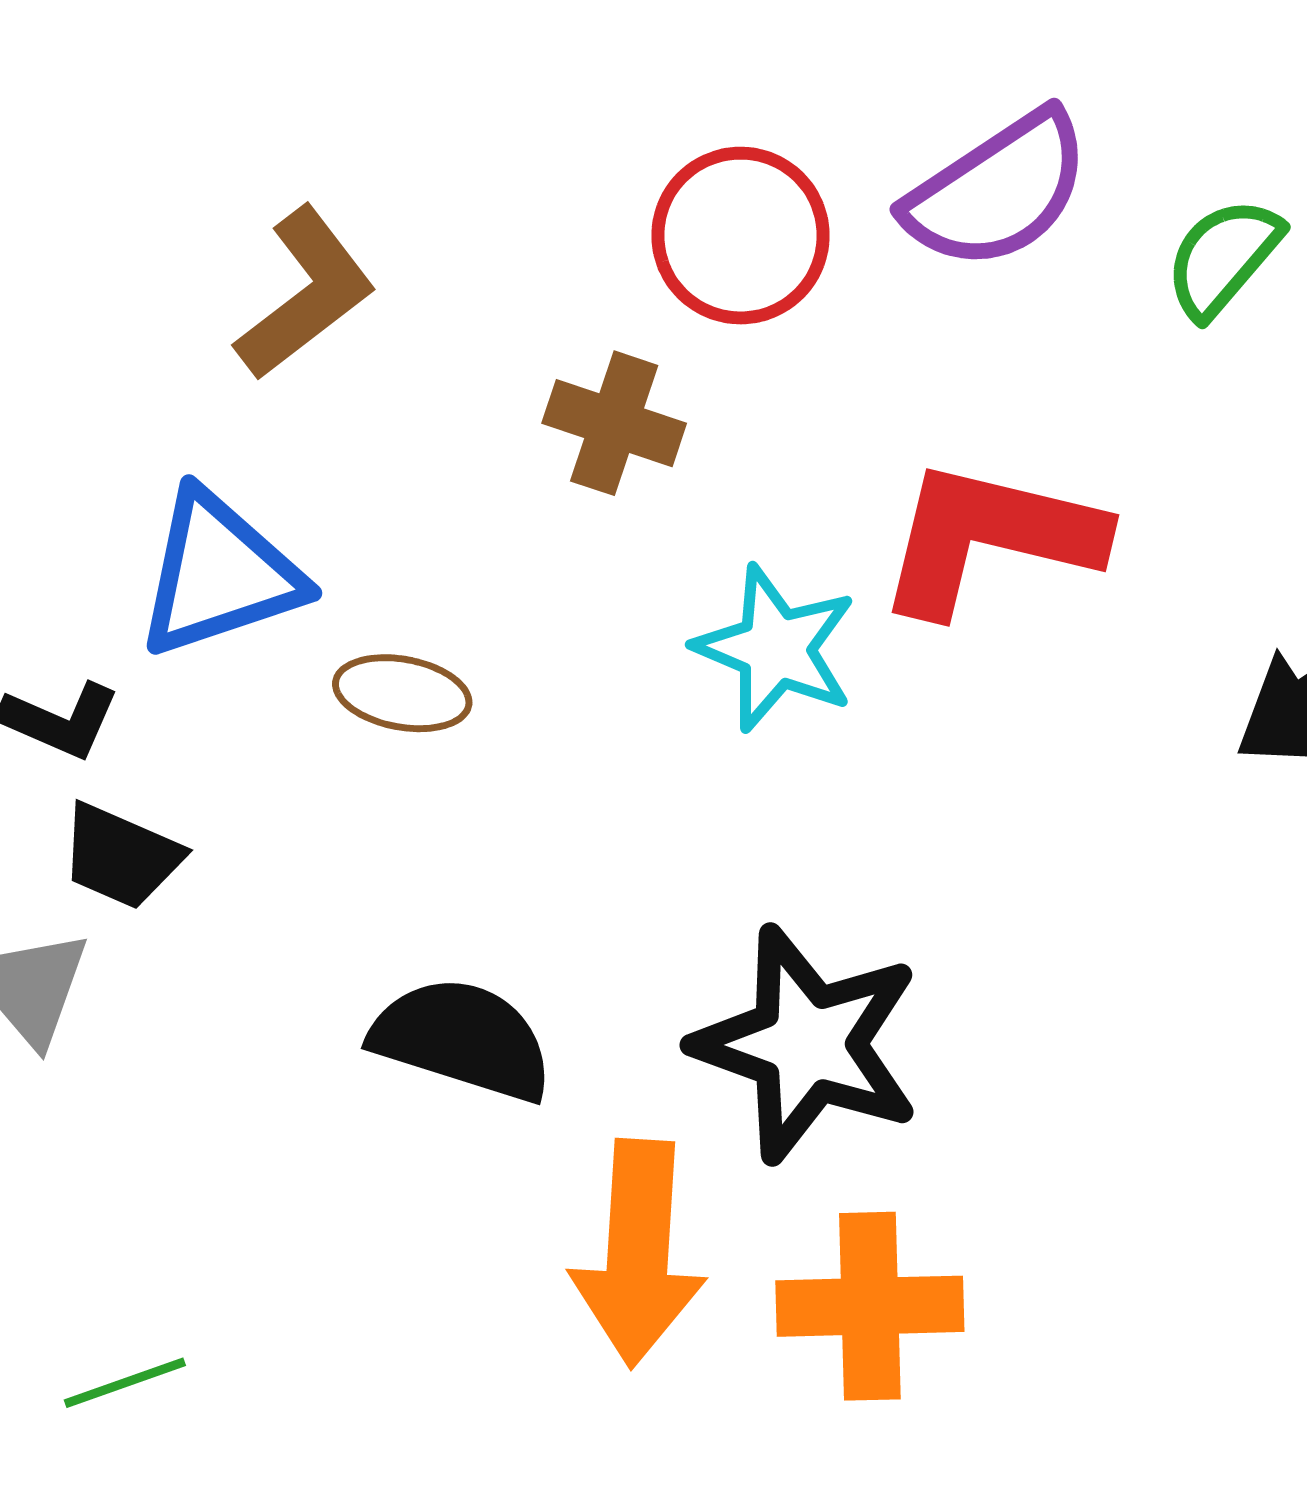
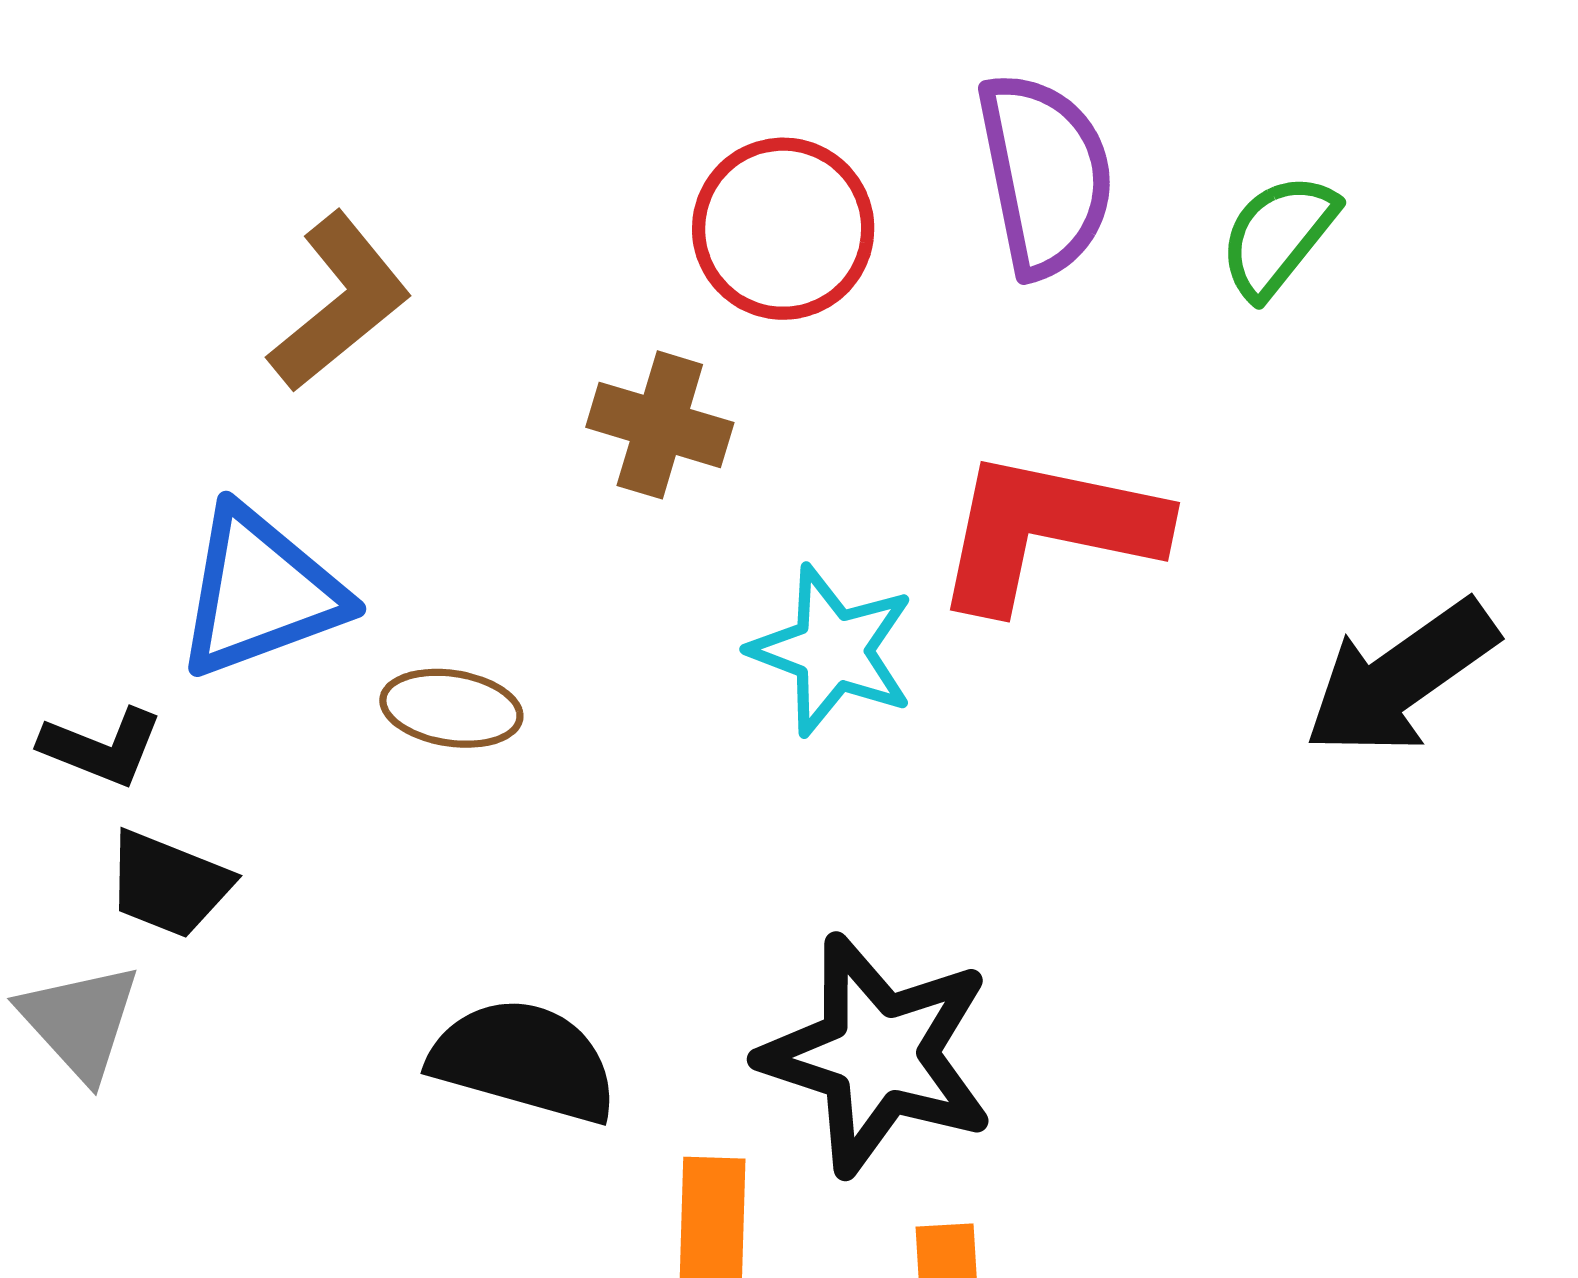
purple semicircle: (998, 191) -> (1045, 175), turned -66

